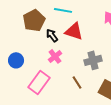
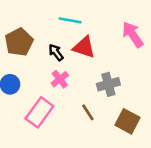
brown pentagon: (34, 20) -> (19, 42), moved

